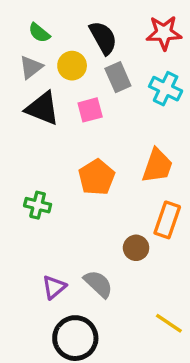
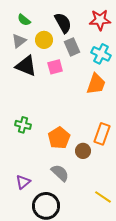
orange trapezoid: (157, 166) -> (96, 84), moved
orange pentagon: (97, 177) -> (59, 138), moved
purple triangle: (54, 287) -> (23, 182), moved

